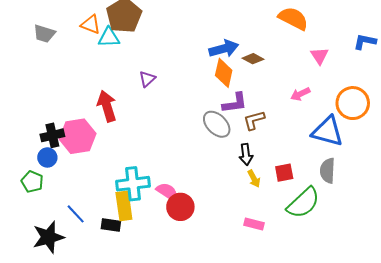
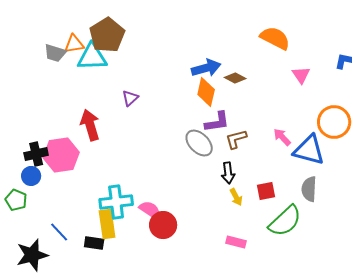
orange triangle: (91, 24) -> (74, 44), turned -30
gray trapezoid: (44, 34) -> (55, 53), moved
cyan triangle: (109, 38) -> (92, 57), size x1.4
pink arrow: (300, 94) -> (282, 137), moved, turned 72

